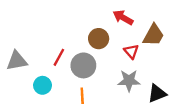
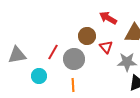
red triangle: (131, 51) -> (106, 47), moved
gray star: (129, 81) -> (127, 62), moved

